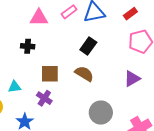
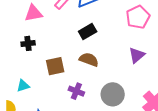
black rectangle: (88, 46) -> (88, 32), turned 36
purple cross: (44, 98) -> (76, 91), moved

